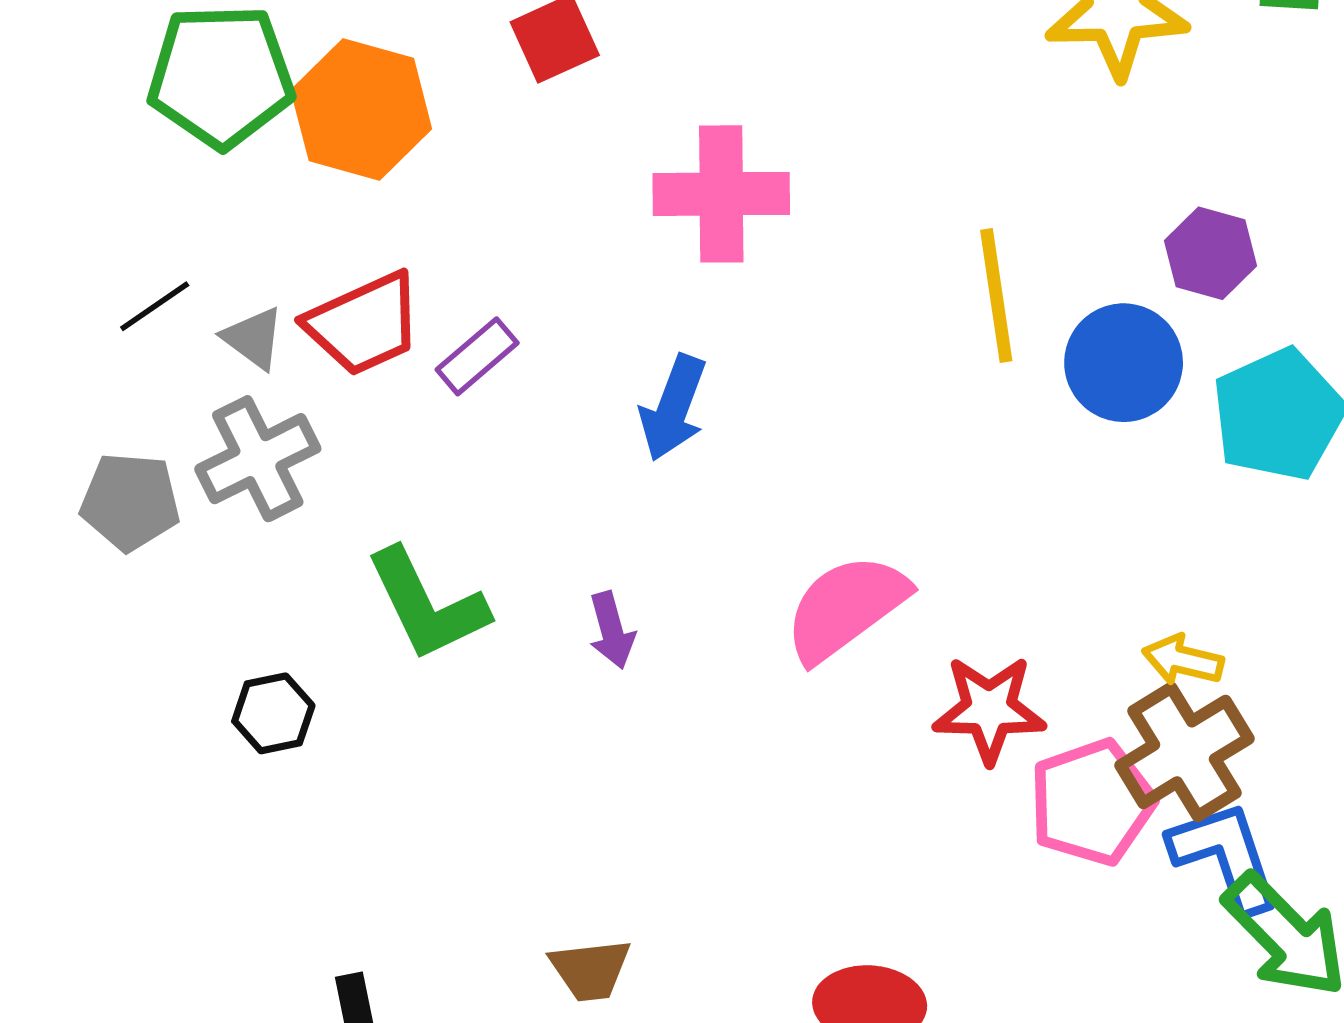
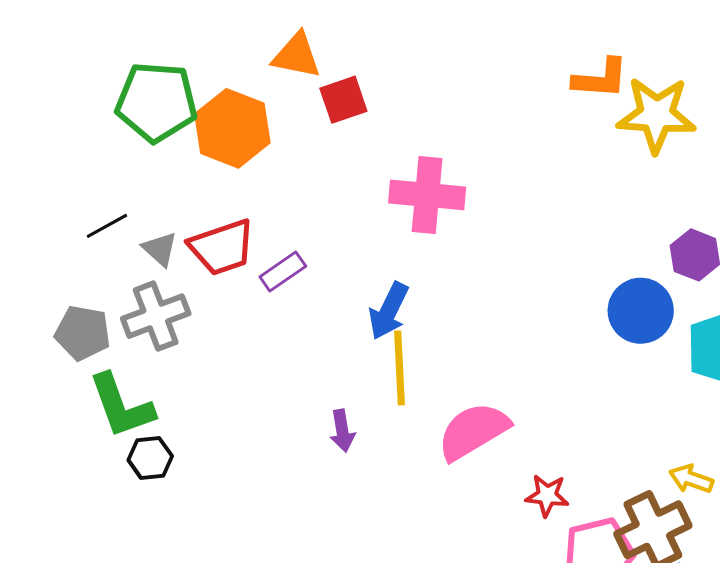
yellow line: (996, 296) -> (399, 368), moved
green L-shape: (427, 605) -> (121, 406), moved
yellow arrow: (1183, 660) -> (691, 479), moved
red star: (989, 709) -> (547, 495), size x0.7

